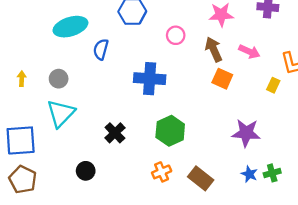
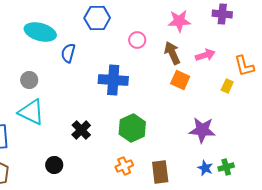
cyan ellipse: (70, 27) -> (40, 32), turned 32
pink arrow: (249, 52) -> (205, 55), turned -42
cyan triangle: (61, 113) -> (31, 112), turned -48
brown rectangle: (201, 178) -> (160, 172), turned 45

